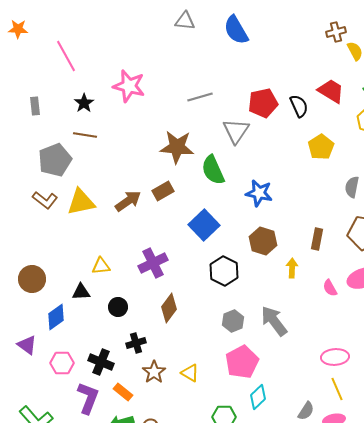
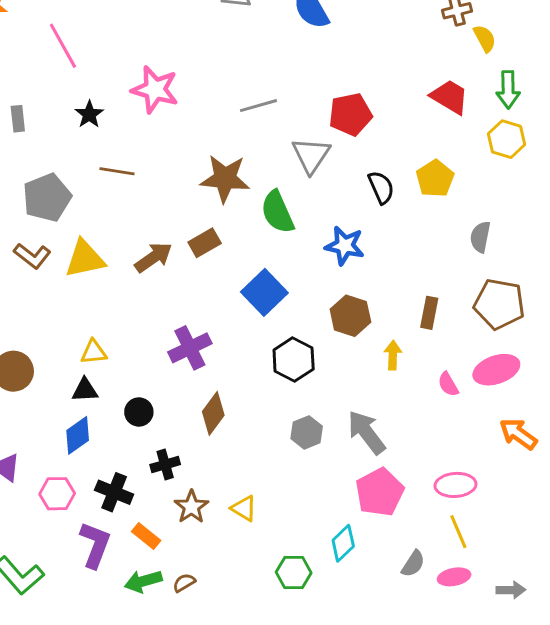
black semicircle: (299, 106) -> (381, 187), moved
brown line: (85, 135) -> (117, 171), moved
yellow triangle: (101, 266) -> (94, 352), moved
blue diamond: (56, 317) -> (78, 435), moved
pink pentagon: (242, 362) -> (380, 492), moved

